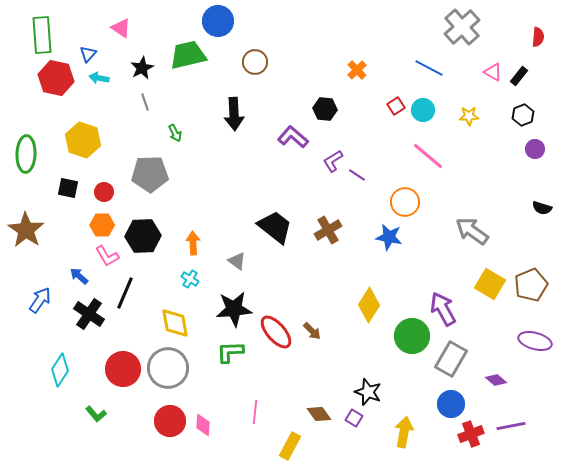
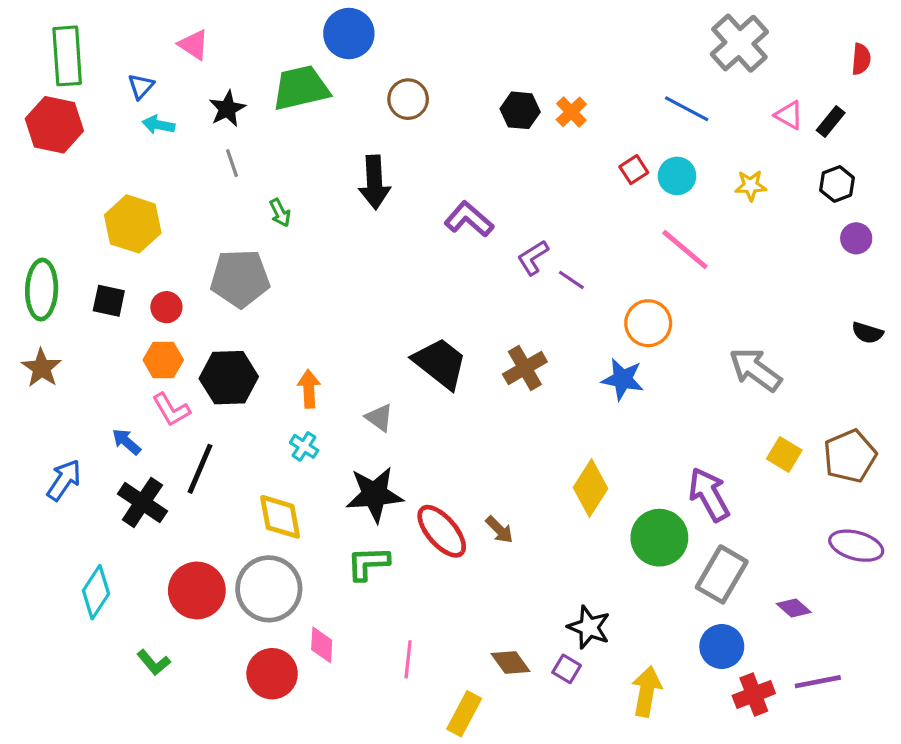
red hexagon: (56, 78) -> (54, 125), moved
black hexagon: (325, 109) -> (520, 110), moved
green ellipse: (26, 154) -> (42, 290), moved
brown star: (26, 230) -> (42, 368), size x0.7
yellow square: (490, 284) -> (784, 454), size x0.7
pink diamond: (203, 425) -> (322, 645), moved

